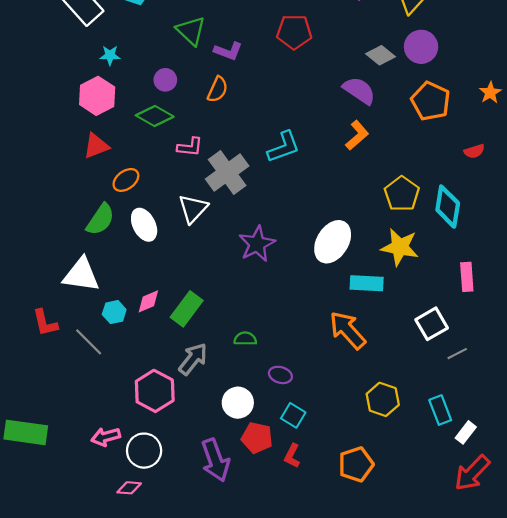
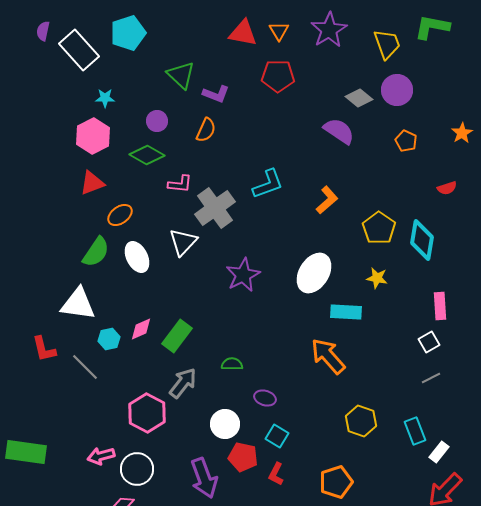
orange pentagon: (431, 101) -> (406, 141), size x0.6
orange L-shape: (357, 135) -> (327, 200), moved
yellow star: (400, 247) -> (377, 278), size x0.6
white square: (432, 324) -> (429, 342), moved, size x0.7

